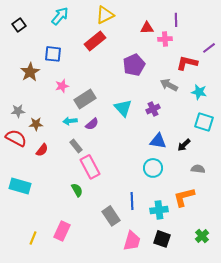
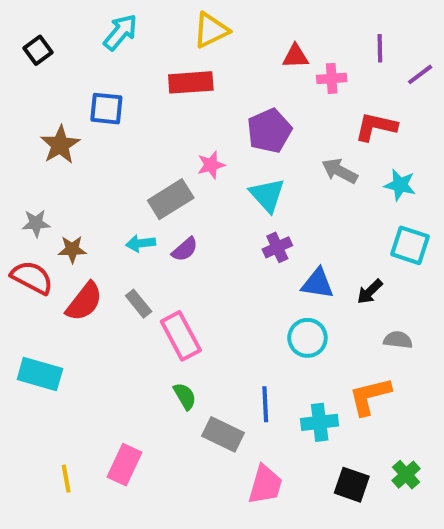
purple line: (176, 20) -> (380, 48), moved
red rectangle: (95, 41) -> (191, 82), turned 35
purple line: (209, 48) -> (420, 74), moved
pink star: (62, 86) -> (211, 165), moved
cyan triangle: (123, 108) -> (267, 195), moved
purple cross: (153, 109) -> (277, 247), moved
gray rectangle: (76, 146) -> (139, 304), moved
red semicircle: (42, 150) -> (84, 302), size x1.5
green semicircle: (77, 190) -> (185, 396), moved
gray rectangle: (111, 216) -> (223, 434), turned -30
yellow line: (33, 238) -> (66, 479), turned -32
black square: (162, 239) -> (352, 485), moved

